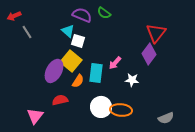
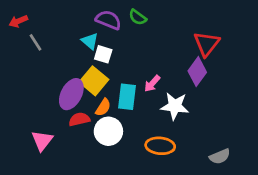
white star: (132, 80) -> (175, 106), size x1.5
red semicircle: (60, 100) -> (79, 119), moved
white circle: (101, 107) -> (108, 131), moved
pink triangle: (35, 116) -> (42, 141), moved

